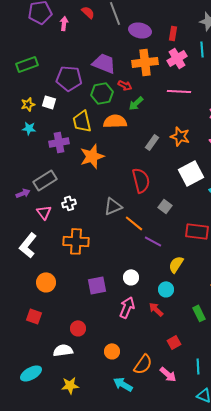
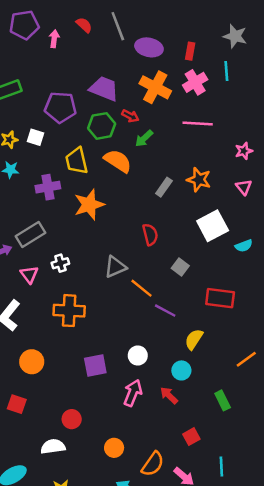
orange cross: (145, 62) -> (155, 87), turned 35
orange semicircle: (115, 121) -> (118, 161), turned 35
red semicircle: (141, 180) -> (150, 235), size x0.7

